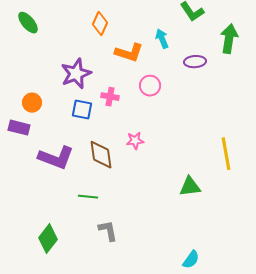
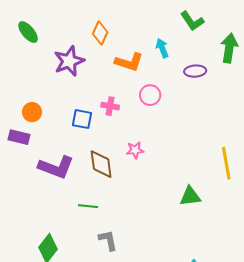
purple star: (76, 74) -> (69, 61), moved

